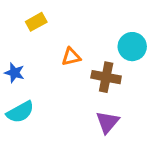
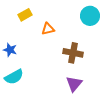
cyan circle: (132, 47) -> (90, 16), moved
orange triangle: (71, 57) -> (48, 29), moved

